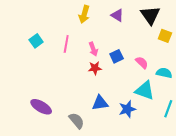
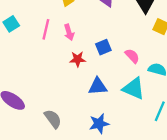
pink arrow: (93, 49) -> (69, 32), moved
blue triangle: (100, 103) -> (98, 86), moved
blue star: (127, 109) -> (99, 124), moved

